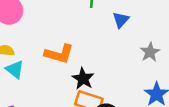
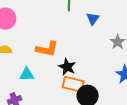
cyan triangle: (15, 69) -> (27, 74), moved, turned -35

